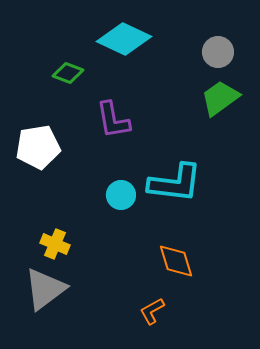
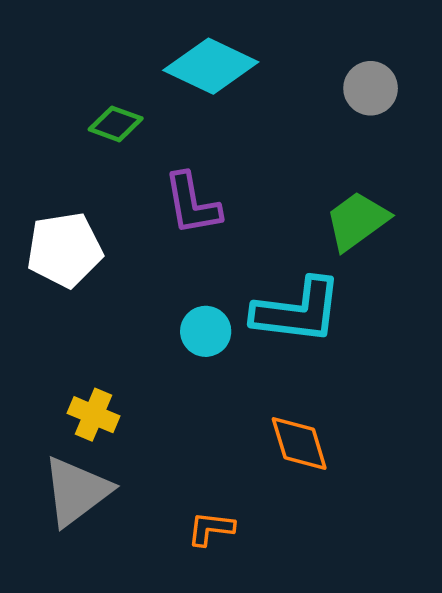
green trapezoid: (220, 98) -> (357, 221), moved
orange L-shape: (152, 311) -> (211, 529), moved, turned 36

